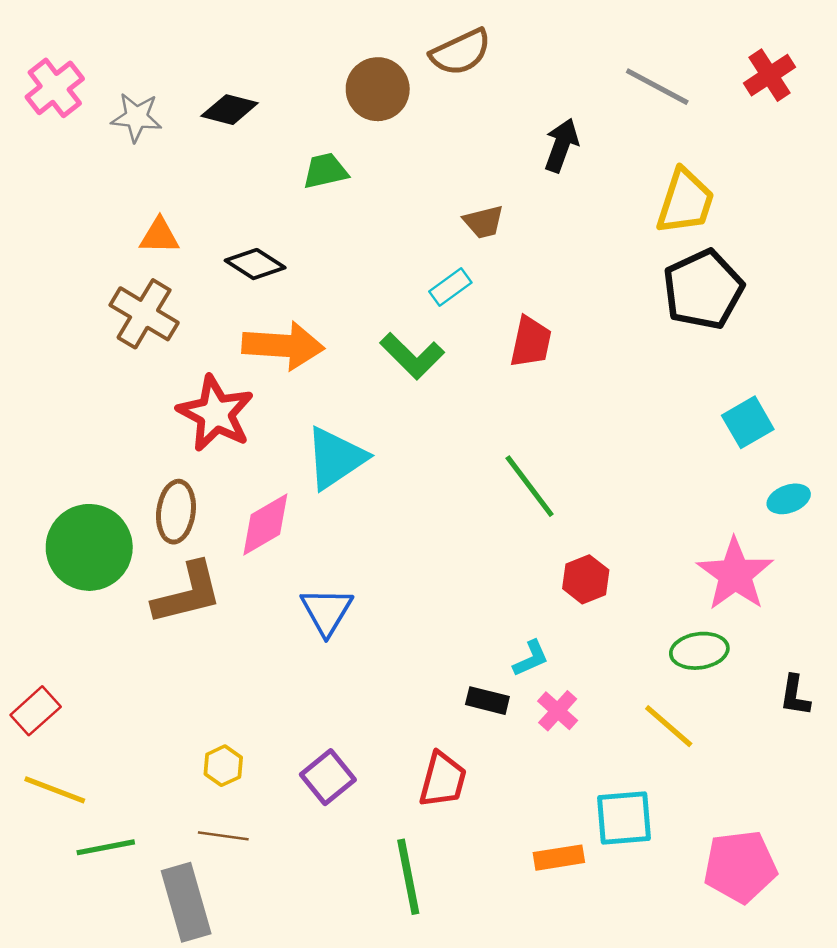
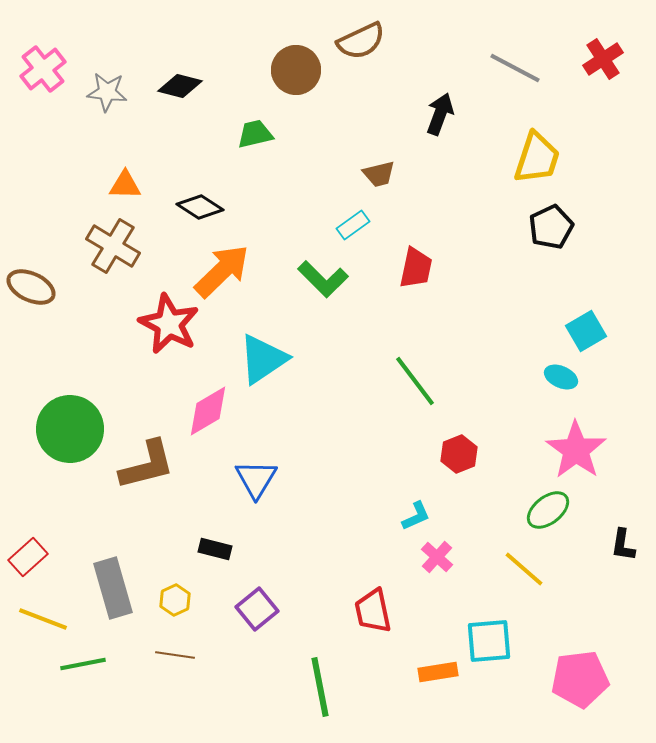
black pentagon: (703, 290) -> (551, 227), size x0.7
orange arrow: (283, 346) -> (222, 271), turned -48
cyan ellipse: (789, 499) -> (561, 377), moved, turned 44
brown ellipse: (176, 512) -> (31, 287), moved, turned -72
green ellipse: (699, 651) -> (548, 510), turned -30
black rectangle: (487, 701) -> (215, 549), moved
red trapezoid: (443, 780) -> (373, 611), moved, turned 153
gray rectangle: (186, 902) -> (113, 588), moved

